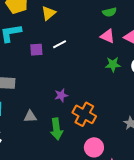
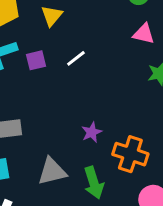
purple square: (36, 50) -> (36, 60), moved
gray triangle: (30, 116) -> (52, 171), size x1.5

